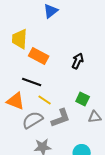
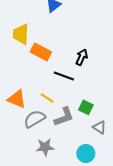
black line: (32, 82) -> (64, 76), moved
green square: (83, 99) -> (86, 107), moved
gray triangle: (95, 117) -> (99, 127), moved, turned 40

